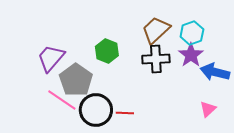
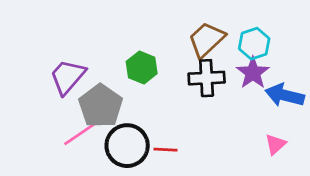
pink line: (62, 100) -> (82, 132), turned -68

